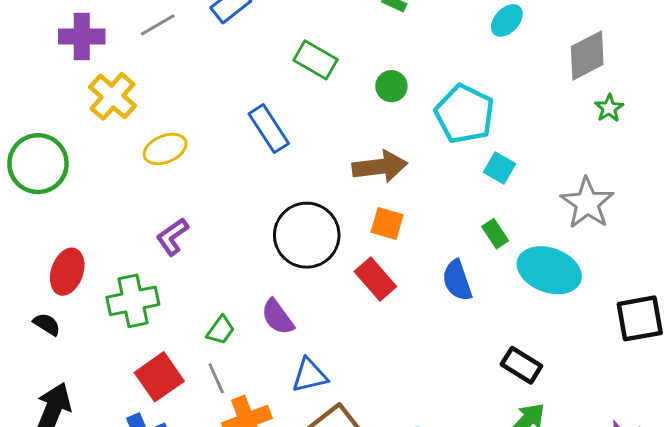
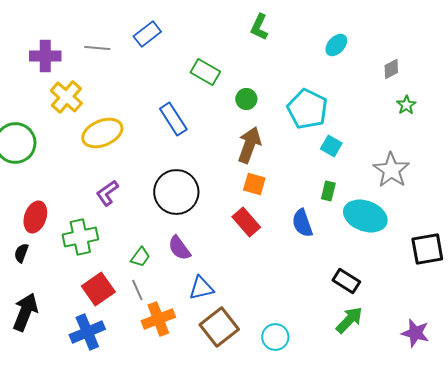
gray line: (158, 25) -> (97, 48), turned 35
gray diamond: (587, 56) -> (391, 69), size x0.6
green circle: (391, 86) -> (246, 99), moved
yellow ellipse: (165, 149) -> (102, 133), size x1.4
brown arrow: (380, 167) -> (249, 145), turned -63
green rectangle: (495, 234) -> (328, 191), turned 48
black circle: (307, 235) -> (176, 192), moved
black semicircle: (47, 324) -> (21, 253), turned -102

